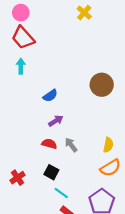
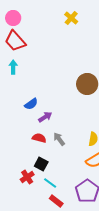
blue semicircle: (50, 96) -> (31, 104), moved
red cross: (17, 178) -> (27, 177), moved

